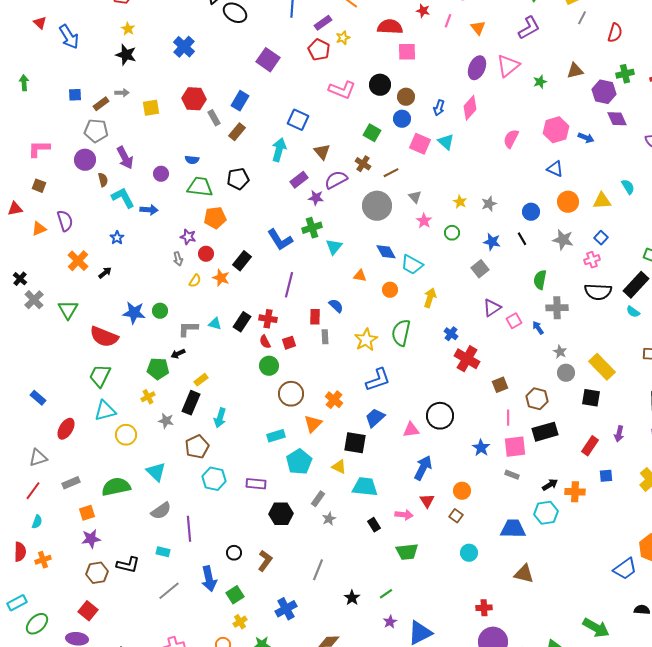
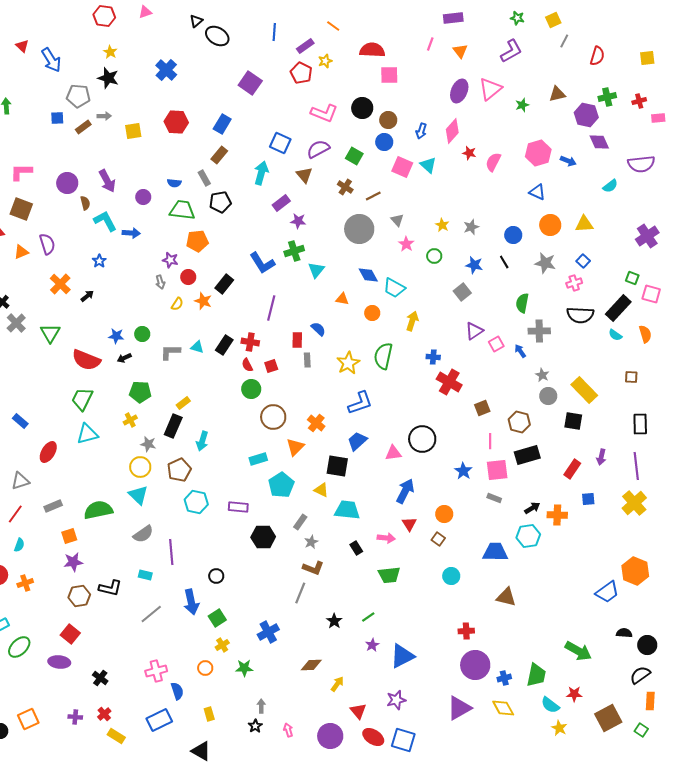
red star: (423, 11) -> (469, 153), moved
gray rectangle: (214, 118) -> (204, 178), moved
gray pentagon: (96, 131) -> (78, 96), moved
purple semicircle: (336, 180) -> (318, 149), moved
brown square: (39, 186) -> (21, 209), size x1.6
cyan semicircle: (628, 187) -> (610, 186), moved, turned 84
blue star: (134, 313) -> (116, 336), size x0.7
blue cross: (451, 334) -> (433, 357), turned -32
black arrow: (178, 354) -> (124, 358), moved
yellow circle: (126, 435) -> (140, 467), moved
brown L-shape: (265, 561) -> (313, 568), moved, turned 75

